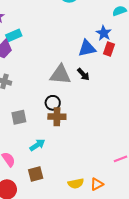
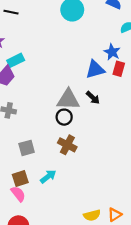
black circle: (53, 103) -> (64, 117), moved
brown cross: (57, 117) -> (67, 145), turned 30
brown square: (36, 174) -> (20, 179), moved

